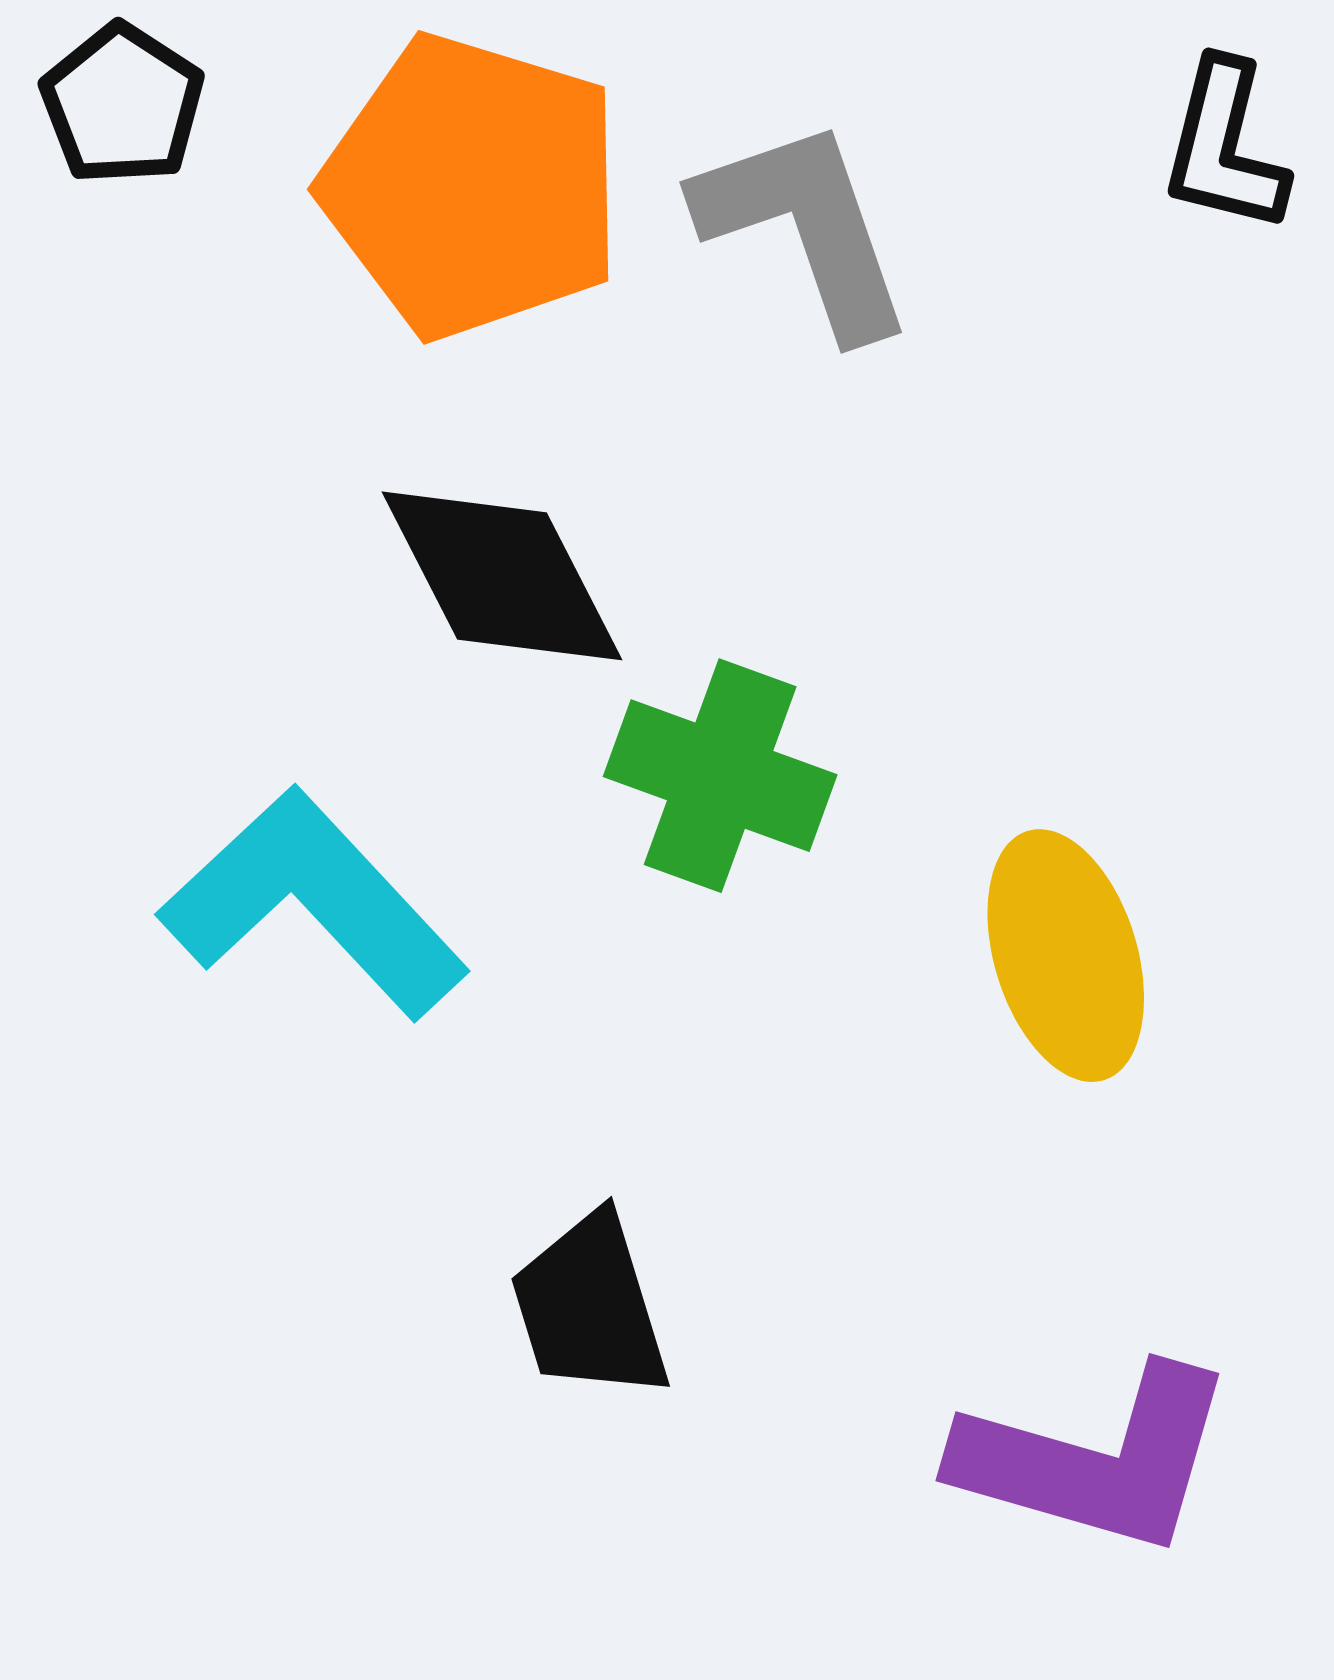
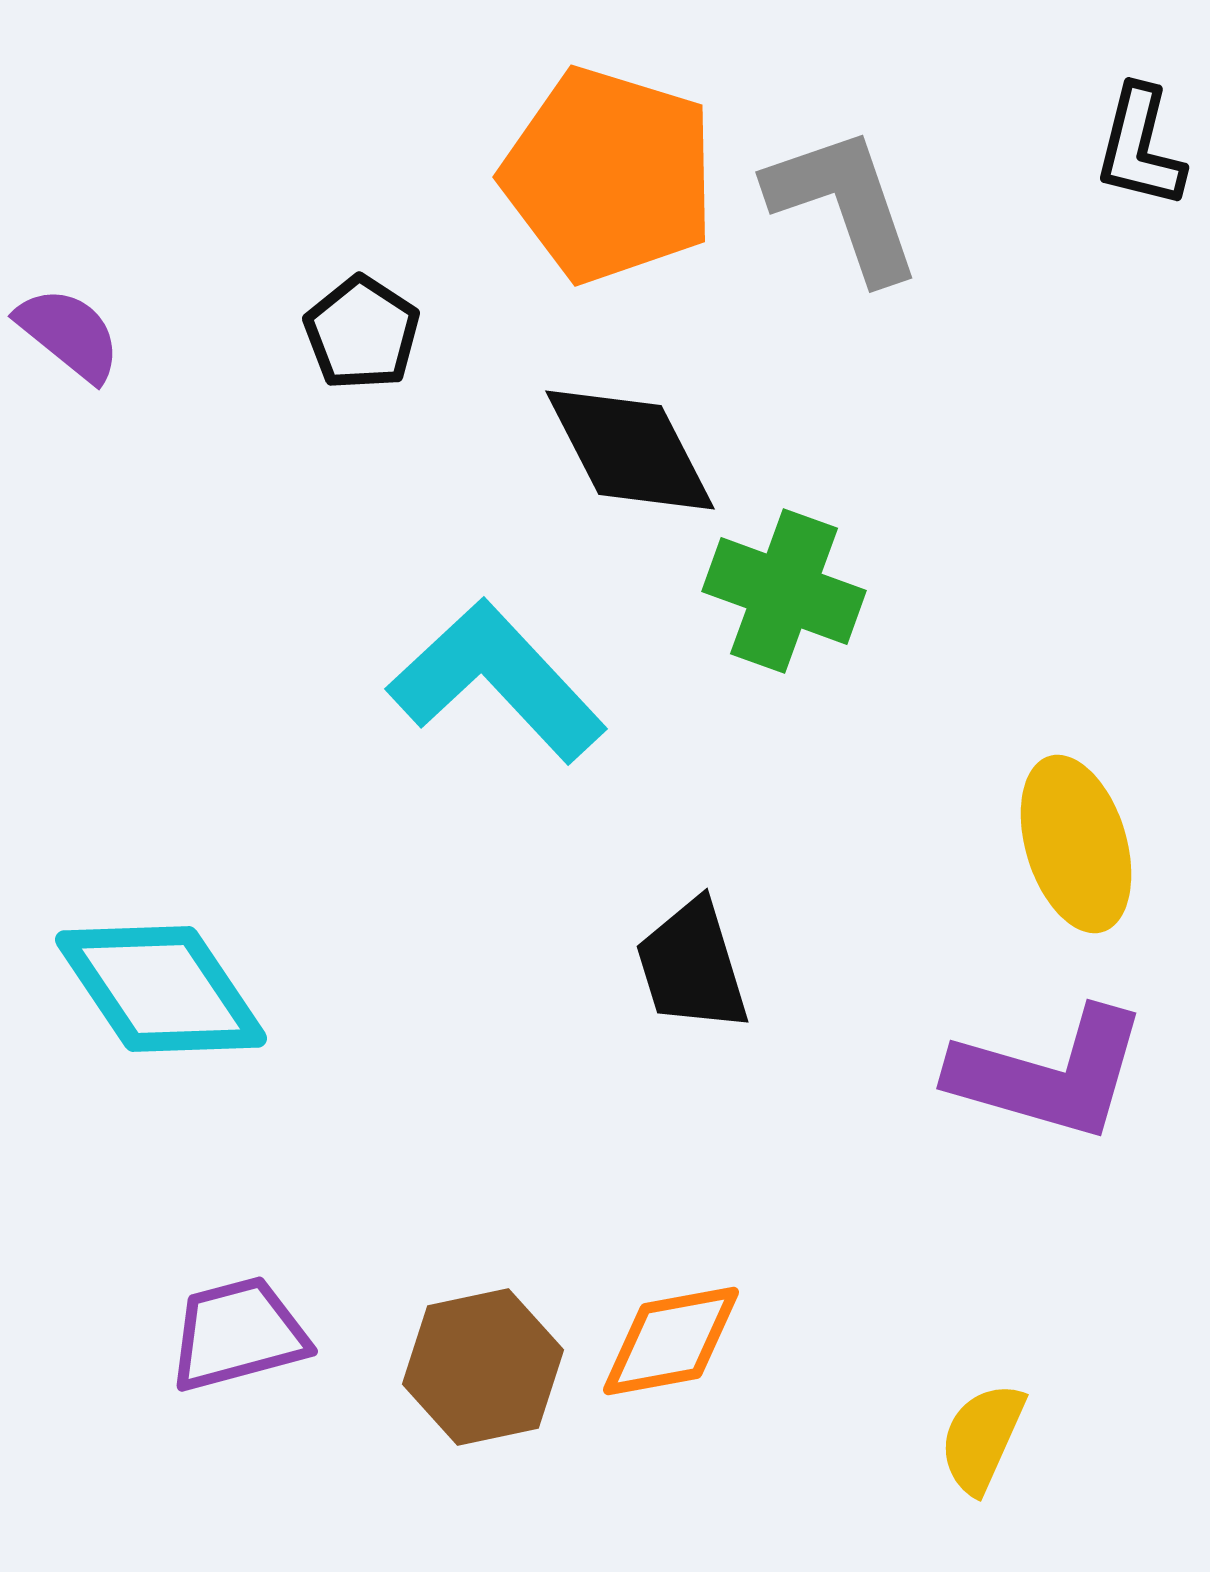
black pentagon: (122, 104) -> (362, 333), moved
yellow ellipse: (1066, 956) -> (1076, 844), moved

